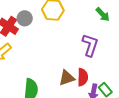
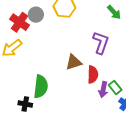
brown triangle: (67, 78) -> (74, 62), moved

